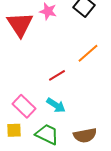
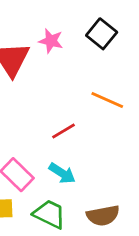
orange line: (88, 53) -> (107, 100), turned 65

